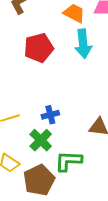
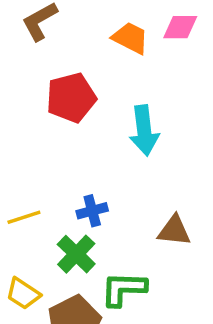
cyan arrow: (83, 44) -> (144, 130), moved

